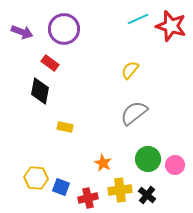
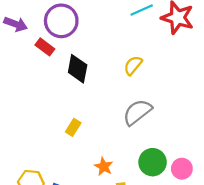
red rectangle: (50, 63) -> (45, 47), moved
black diamond: (40, 91) -> (78, 69), moved
yellow rectangle: (65, 127) -> (73, 127), moved, turned -70

